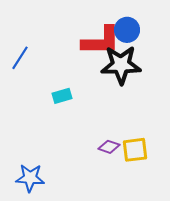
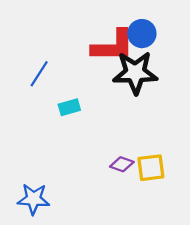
blue line: (20, 58) -> (39, 74), moved

